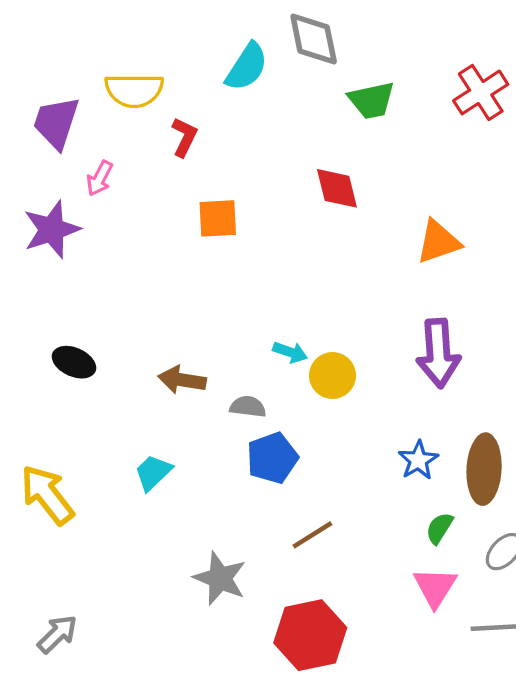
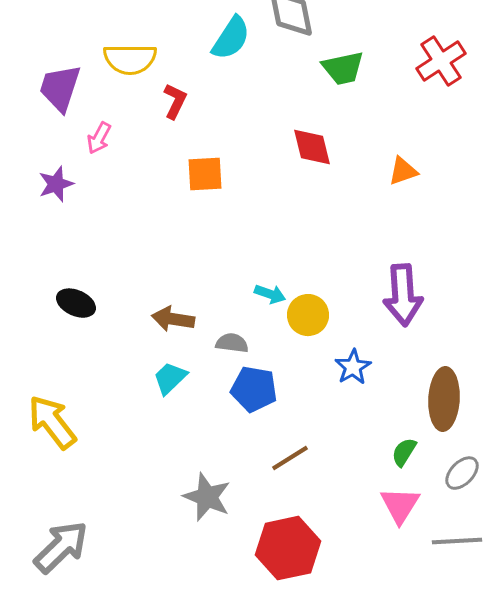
purple star: (52, 230) -> (56, 184), size x0.7
orange triangle: (438, 242) -> (403, 171), moved, size x0.7
blue pentagon: (272, 458) -> (254, 389), turned 30
blue star: (418, 460) -> (353, 367), moved
cyan trapezoid: (153, 472) -> (170, 378), moved
gray arrow: (57, 634) -> (61, 547), size x1.5

